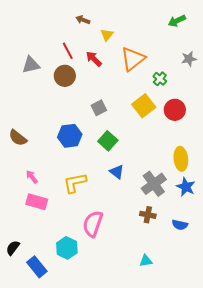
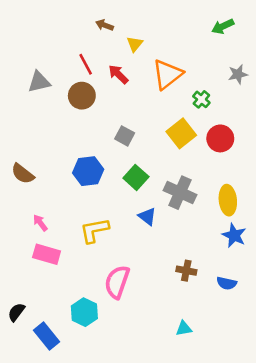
gray square: (99, 108) -> (125, 136), turned -35
gray cross: (154, 184) -> (180, 193), moved, turned -30

